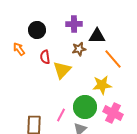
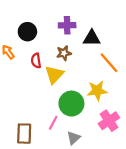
brown star: (79, 49) -> (64, 53), moved
green circle: (85, 107) -> (71, 104), moved
pink cross: (113, 113) -> (109, 121), turned 30

